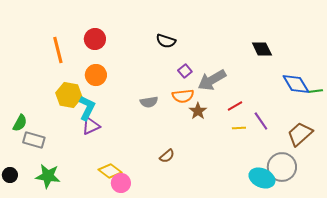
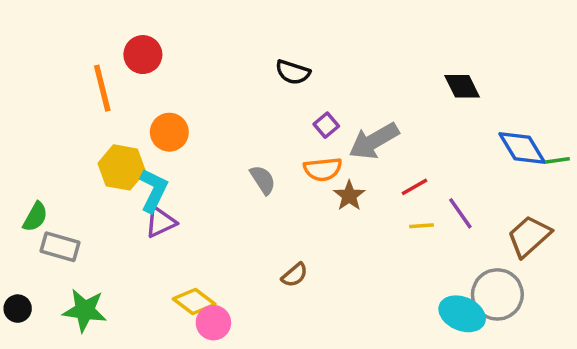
red circle: (95, 39) -> (143, 55), moved
gray semicircle: (149, 102) -> (263, 180), turned -114

